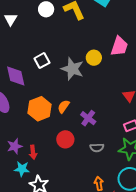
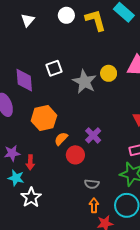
orange semicircle: (64, 106) -> (61, 139), moved
red circle: (65, 139) -> (75, 155), moved
gray semicircle: (97, 148) -> (92, 184), moved

